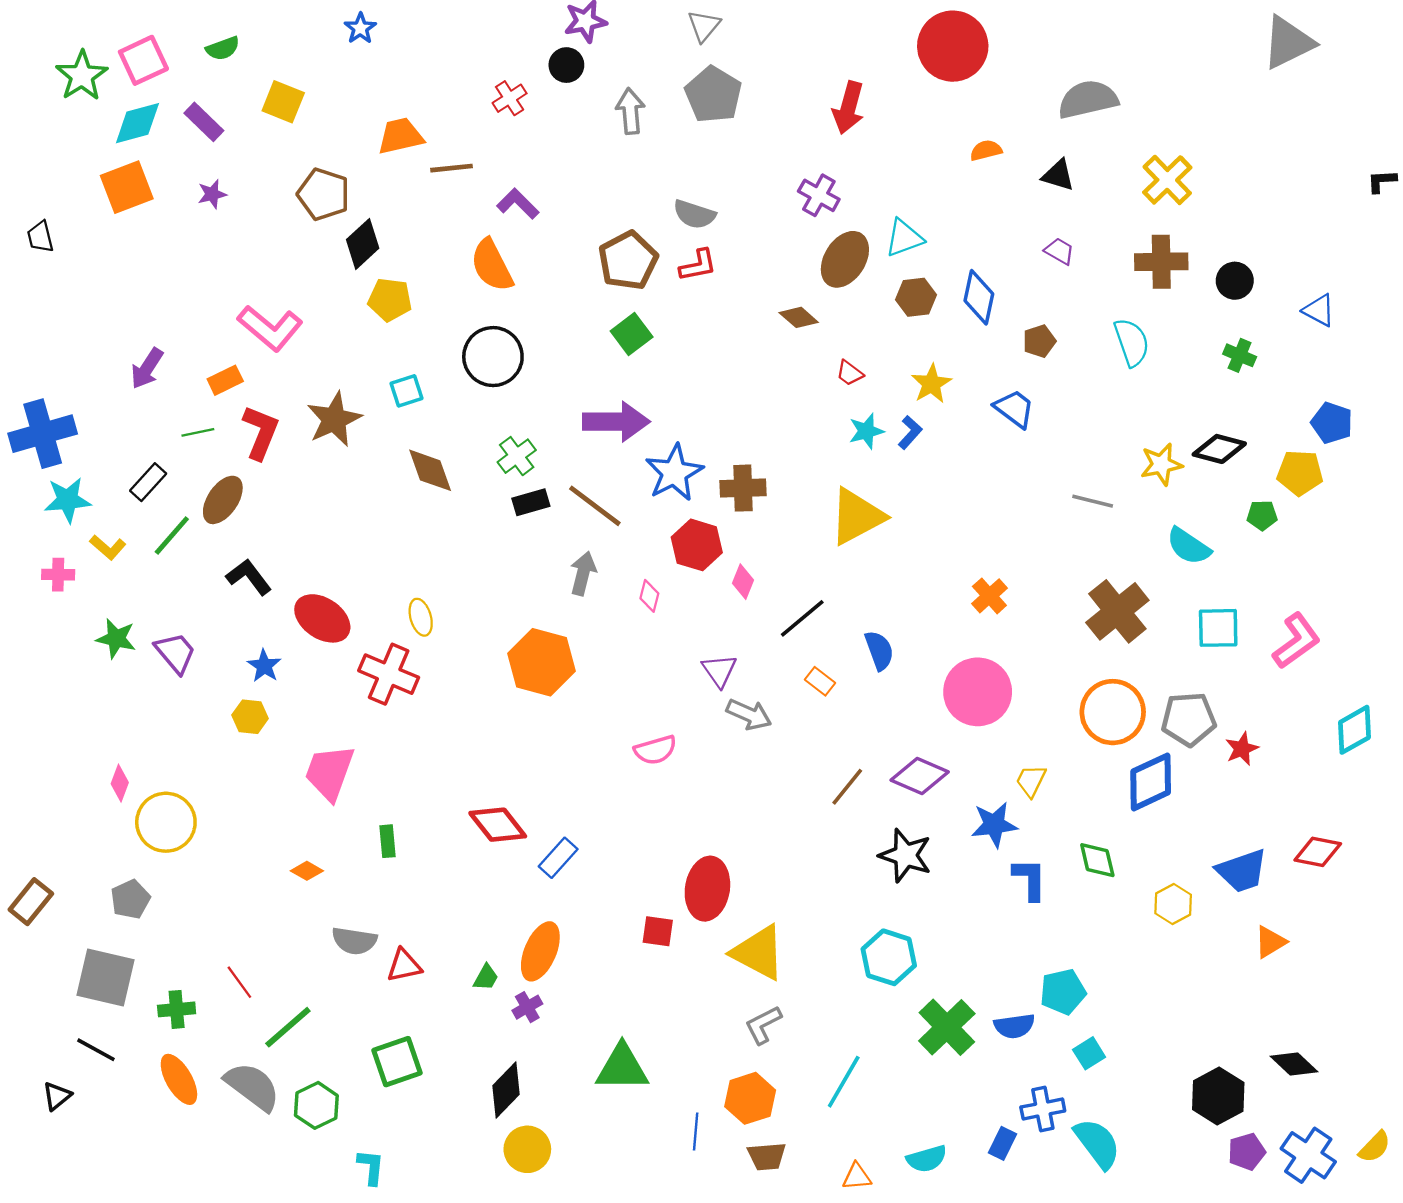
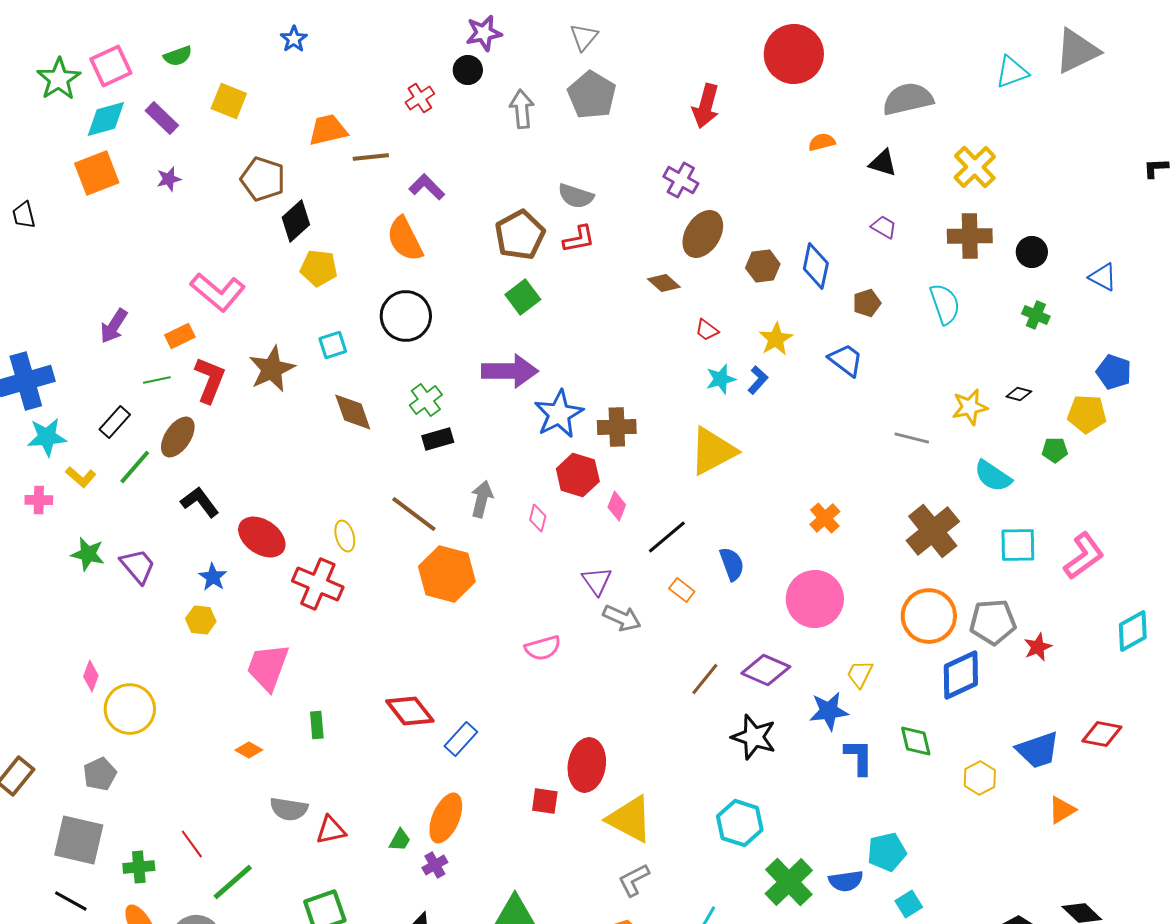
cyan triangle: (904, 238) -> (1012, 72), moved
black diamond: (1219, 449) -> (1019, 394), size x0.6
brown line: (595, 506) -> (414, 514), moved

